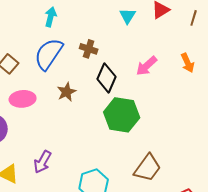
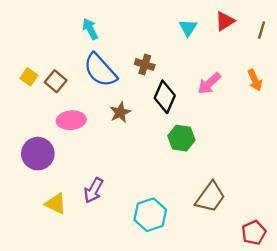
cyan arrow: (51, 17) -> (90, 29), moved, turned -42
blue semicircle: (49, 54) -> (100, 70), turned -76
green hexagon: (122, 115) -> (181, 138), size x0.7

